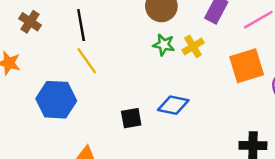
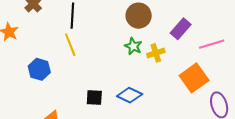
orange square: (247, 66) -> (194, 78), turned -32
blue hexagon: (56, 100) -> (39, 69), size x0.7

